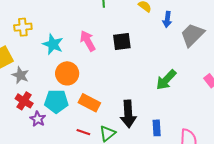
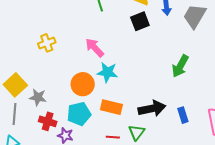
yellow cross: (23, 27) -> (47, 43), moved
black square: (122, 42) -> (140, 21), moved
cyan star: (53, 44) -> (107, 72), moved
black arrow: (128, 114) -> (152, 109), turned -84

